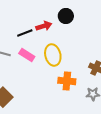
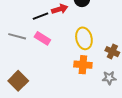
yellow ellipse: (53, 55) -> (84, 38), moved

